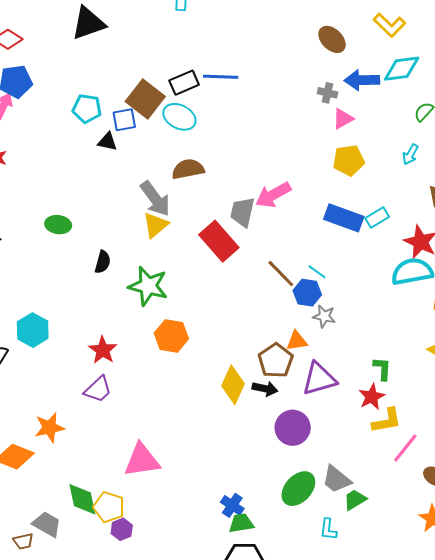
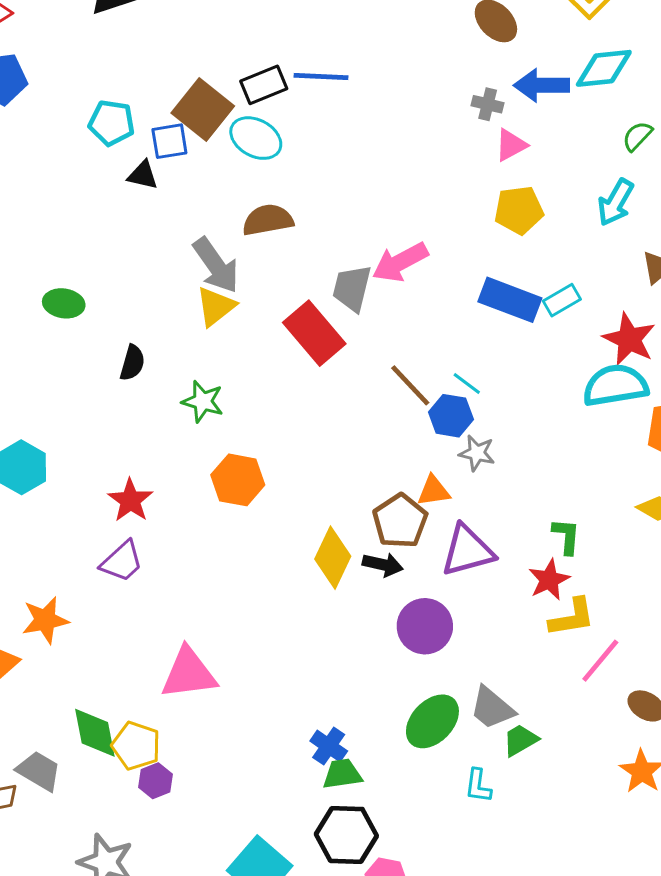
cyan arrow: (410, 154) -> (616, 202), size x1.4
green star: (148, 286) -> (203, 401), size x0.7

